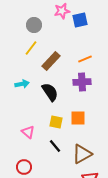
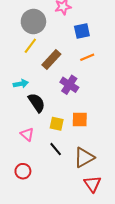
blue square: (80, 20) -> (82, 31), moved
gray circle: (34, 25) -> (33, 21), size x1.5
purple cross: (82, 82) -> (69, 85), moved, turned 36
black semicircle: (50, 92) -> (37, 103), moved

